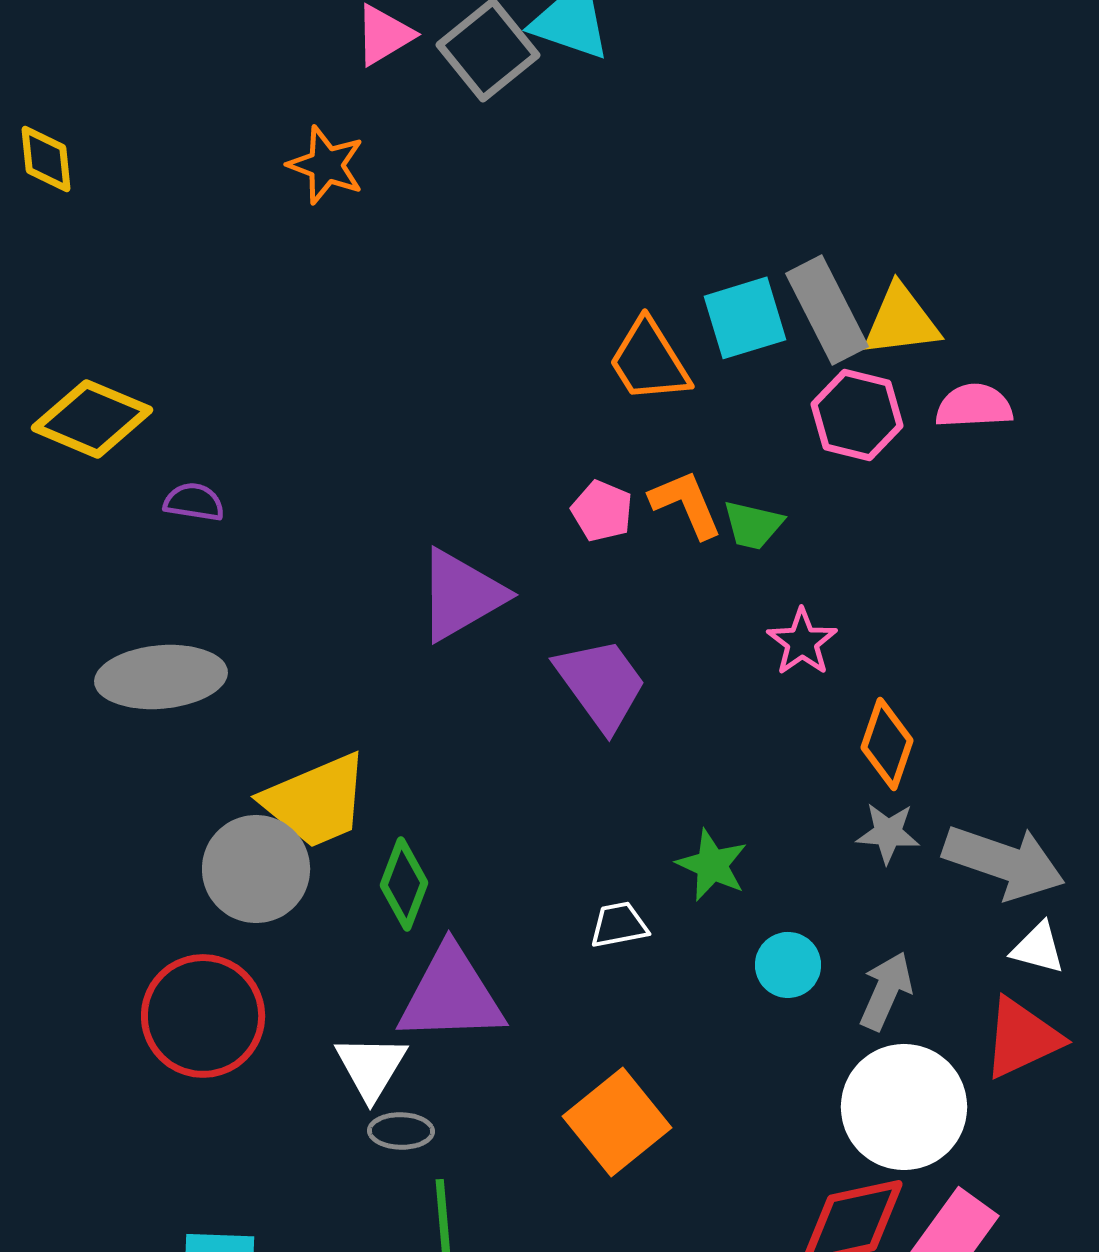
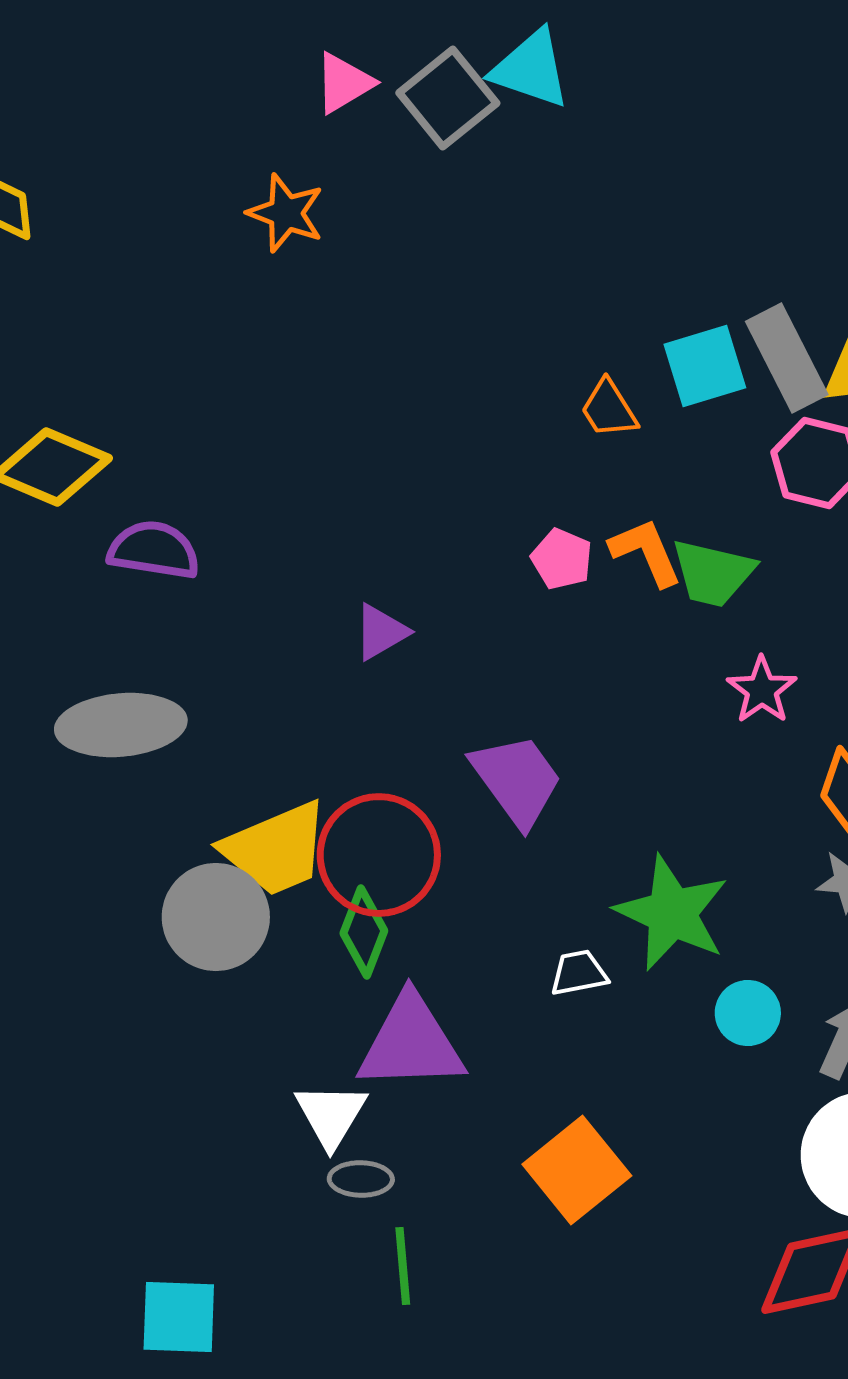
orange trapezoid: (649, 361) -> (609, 409), size x0.7
purple semicircle: (194, 502) -> (154, 550), size x1.5
green trapezoid: (753, 525) -> (713, 573), size x1.4
purple triangle: (461, 595) -> (381, 632), moved, size x0.6
purple trapezoid: (601, 684) -> (517, 780), moved
green star: (712, 865) -> (672, 913), size x1.6
red circle: (203, 1016) -> (379, 855), moved

